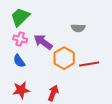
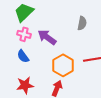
gray semicircle: (78, 28) -> (82, 23), turned -80
orange hexagon: (64, 58) -> (63, 65), moved

